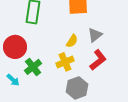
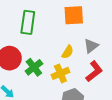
green cross: (33, 67) -> (34, 67), moved

